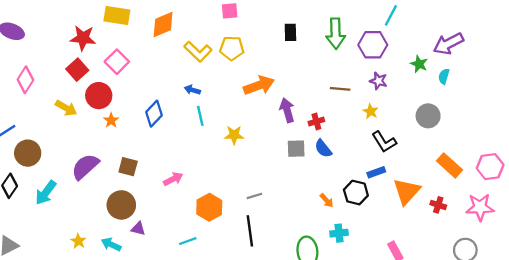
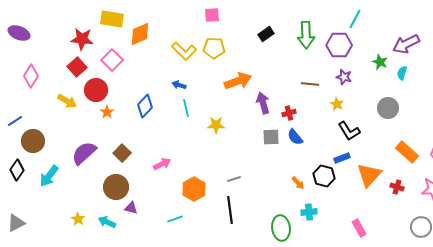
orange diamond: (163, 24) -> (140, 34), moved
black rectangle: (290, 32) -> (266, 34), turned 56
brown square: (128, 167) -> (122, 153), turned 30

